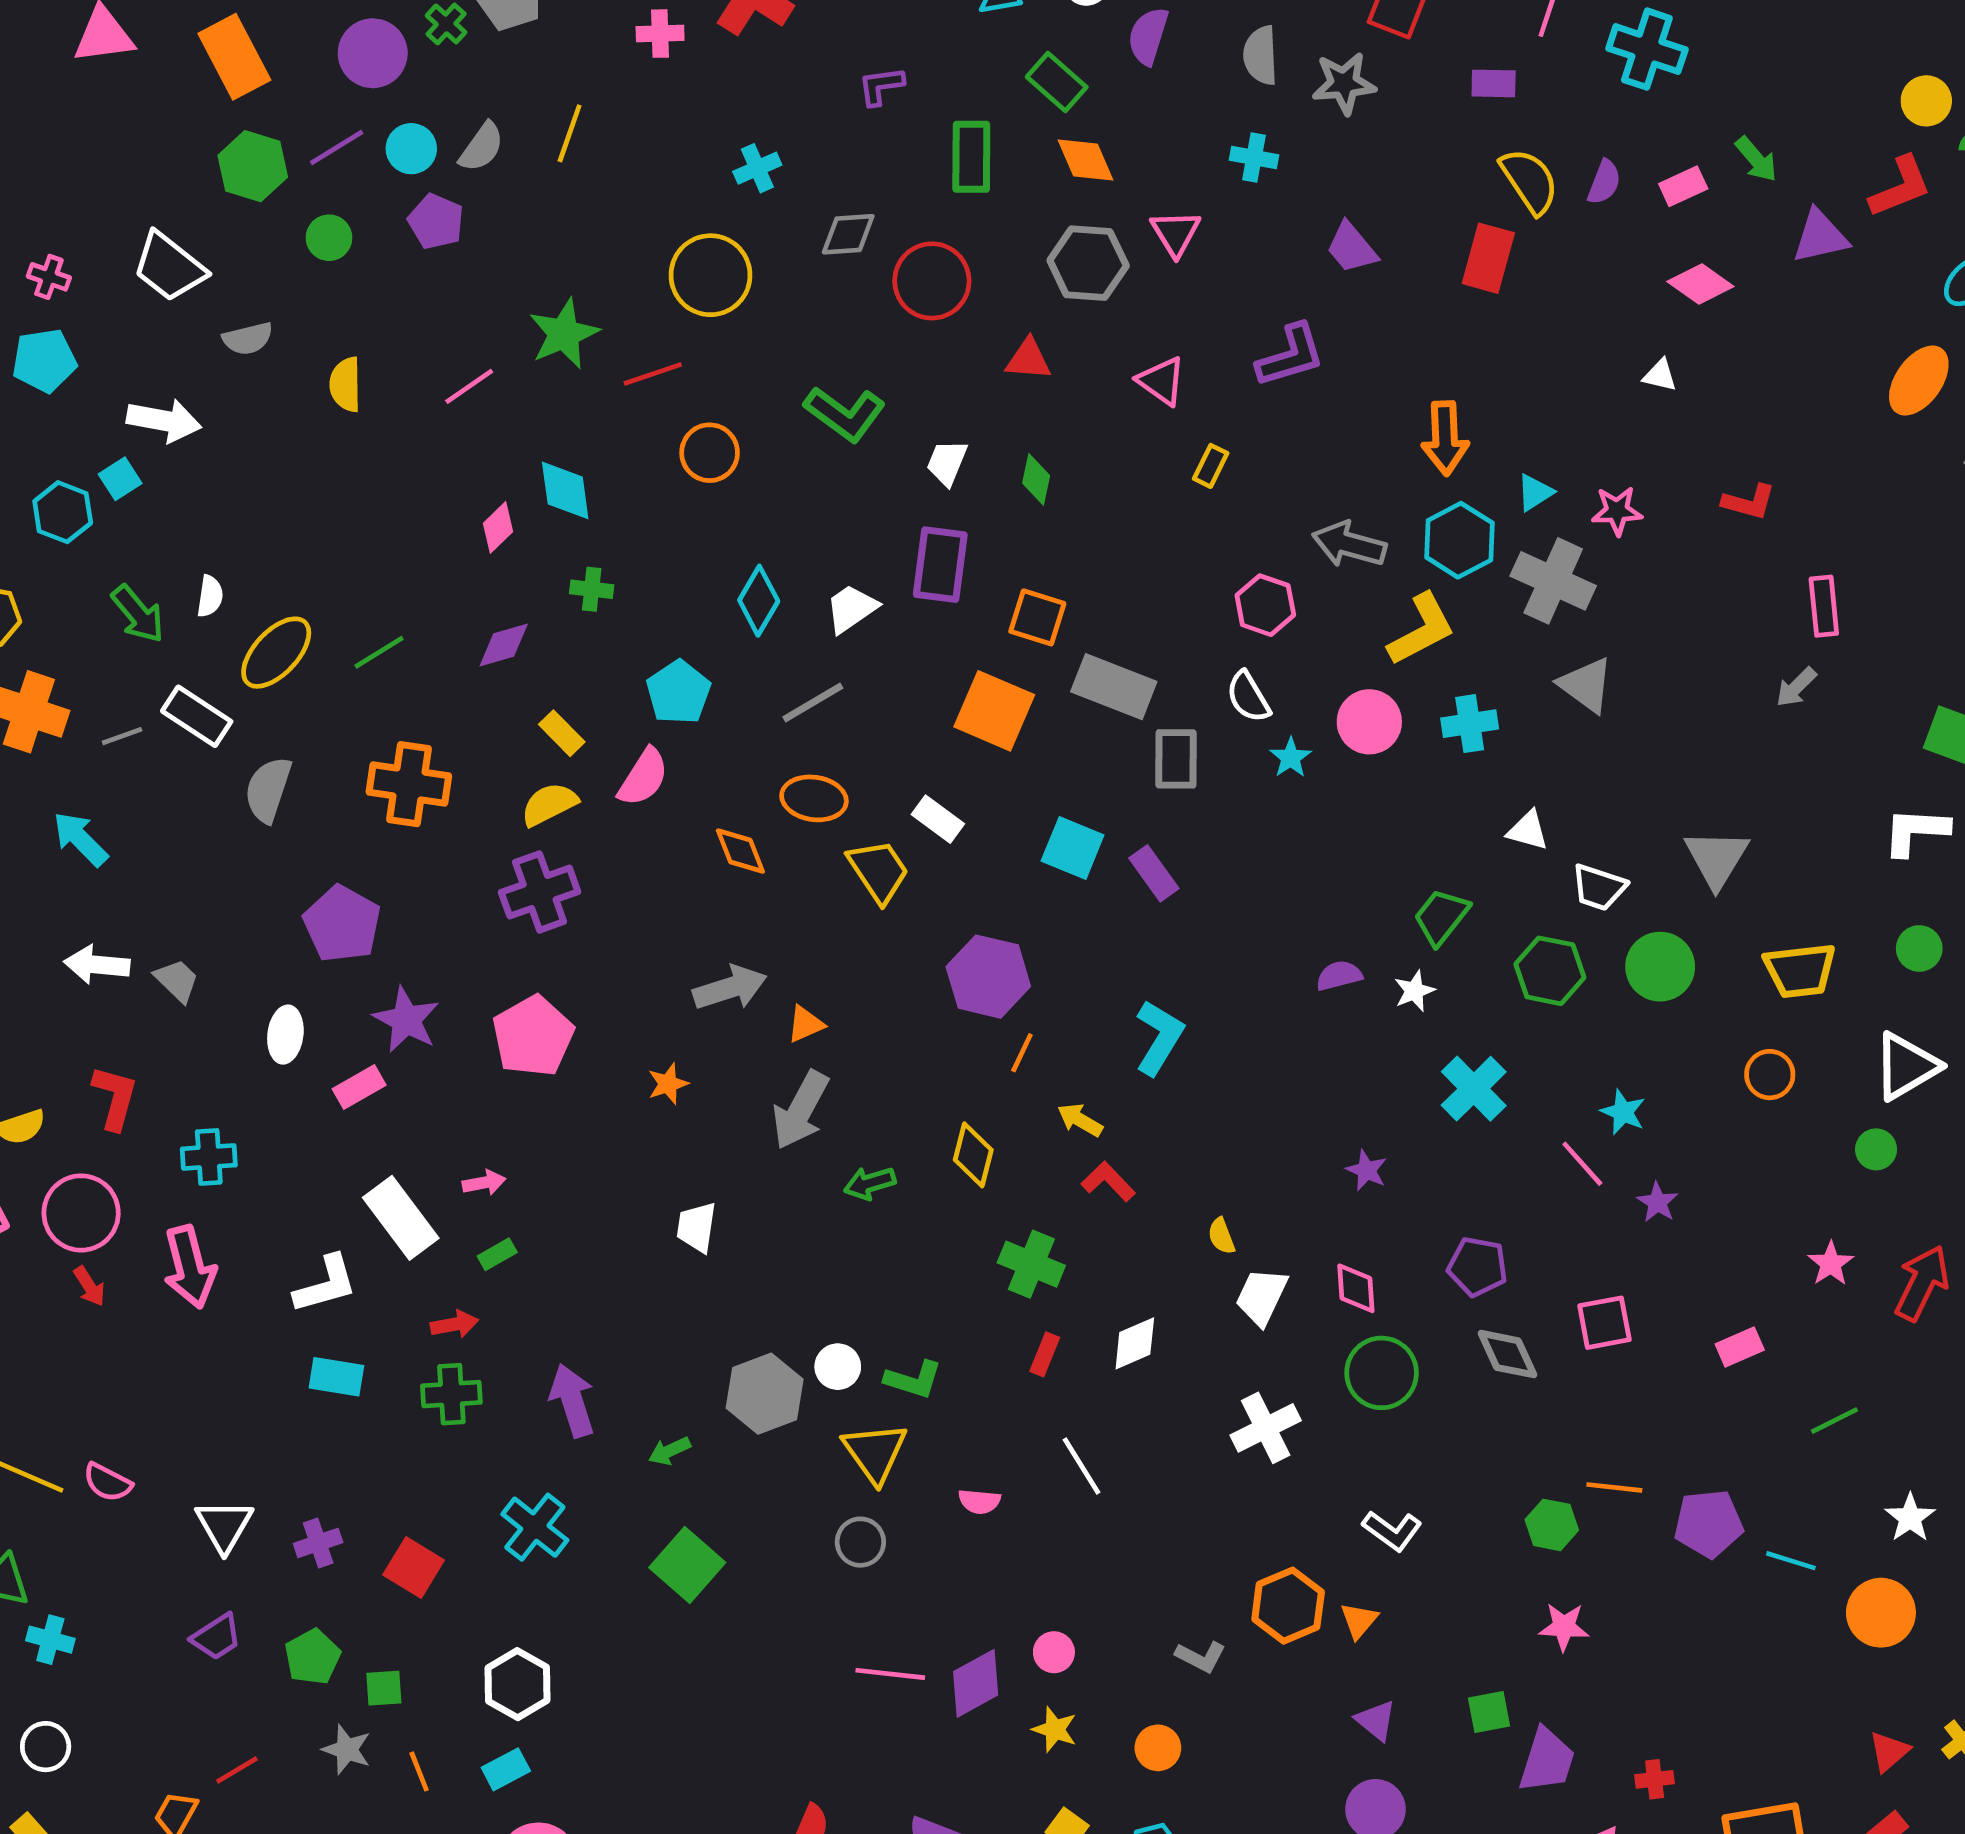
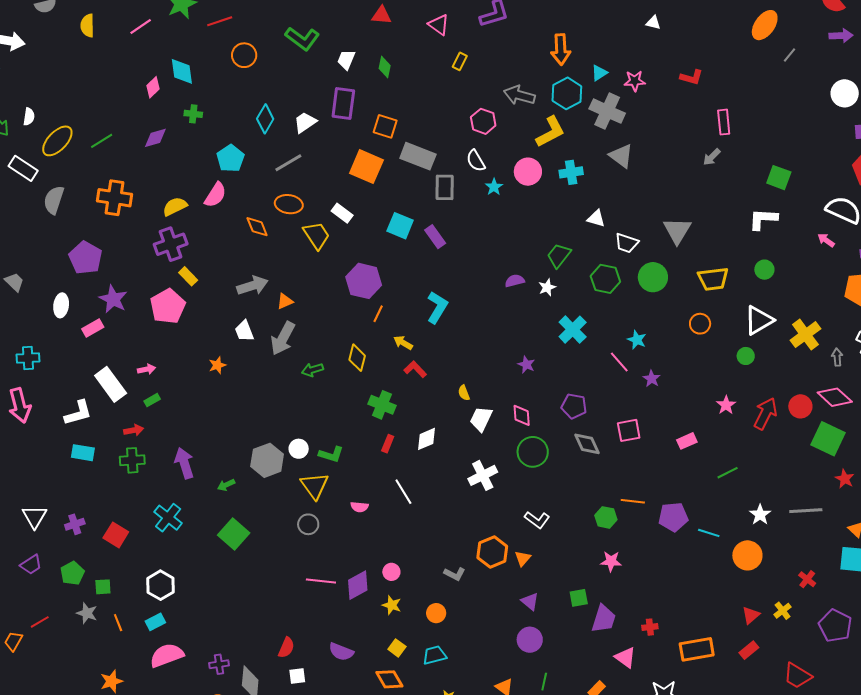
yellow rectangle: (562, 733) -> (188, 276), moved
orange star: (668, 1084) -> (217, 365), moved
white trapezoid: (697, 1227) -> (244, 331), moved, turned -30

